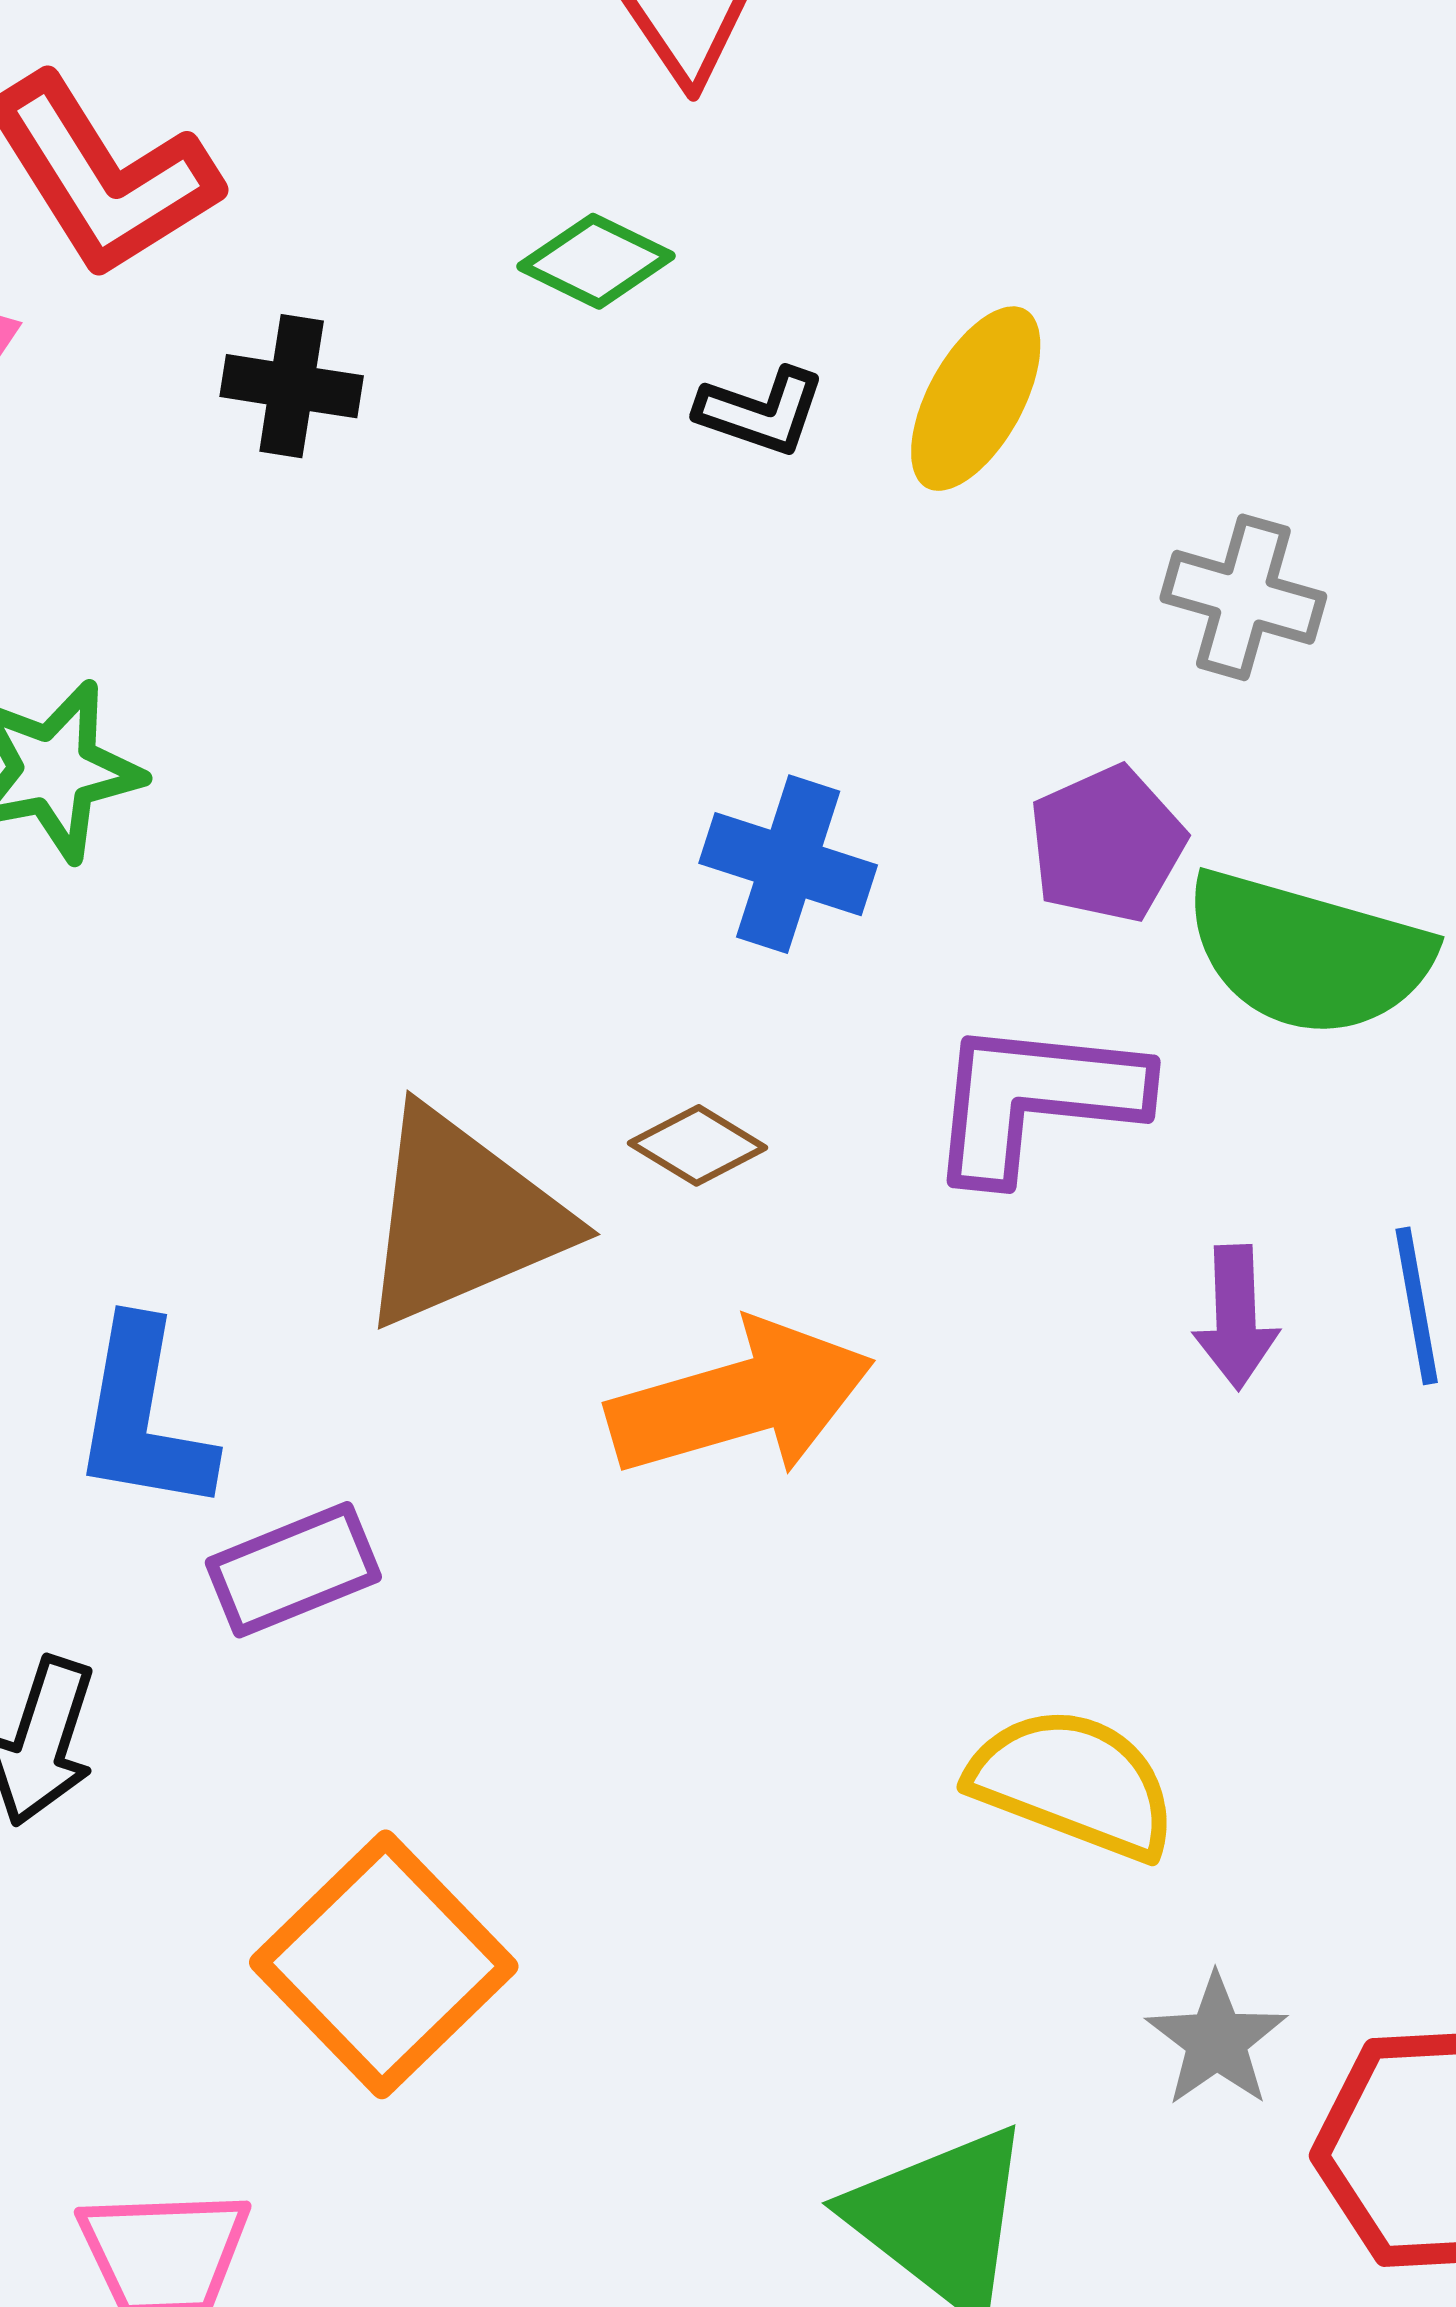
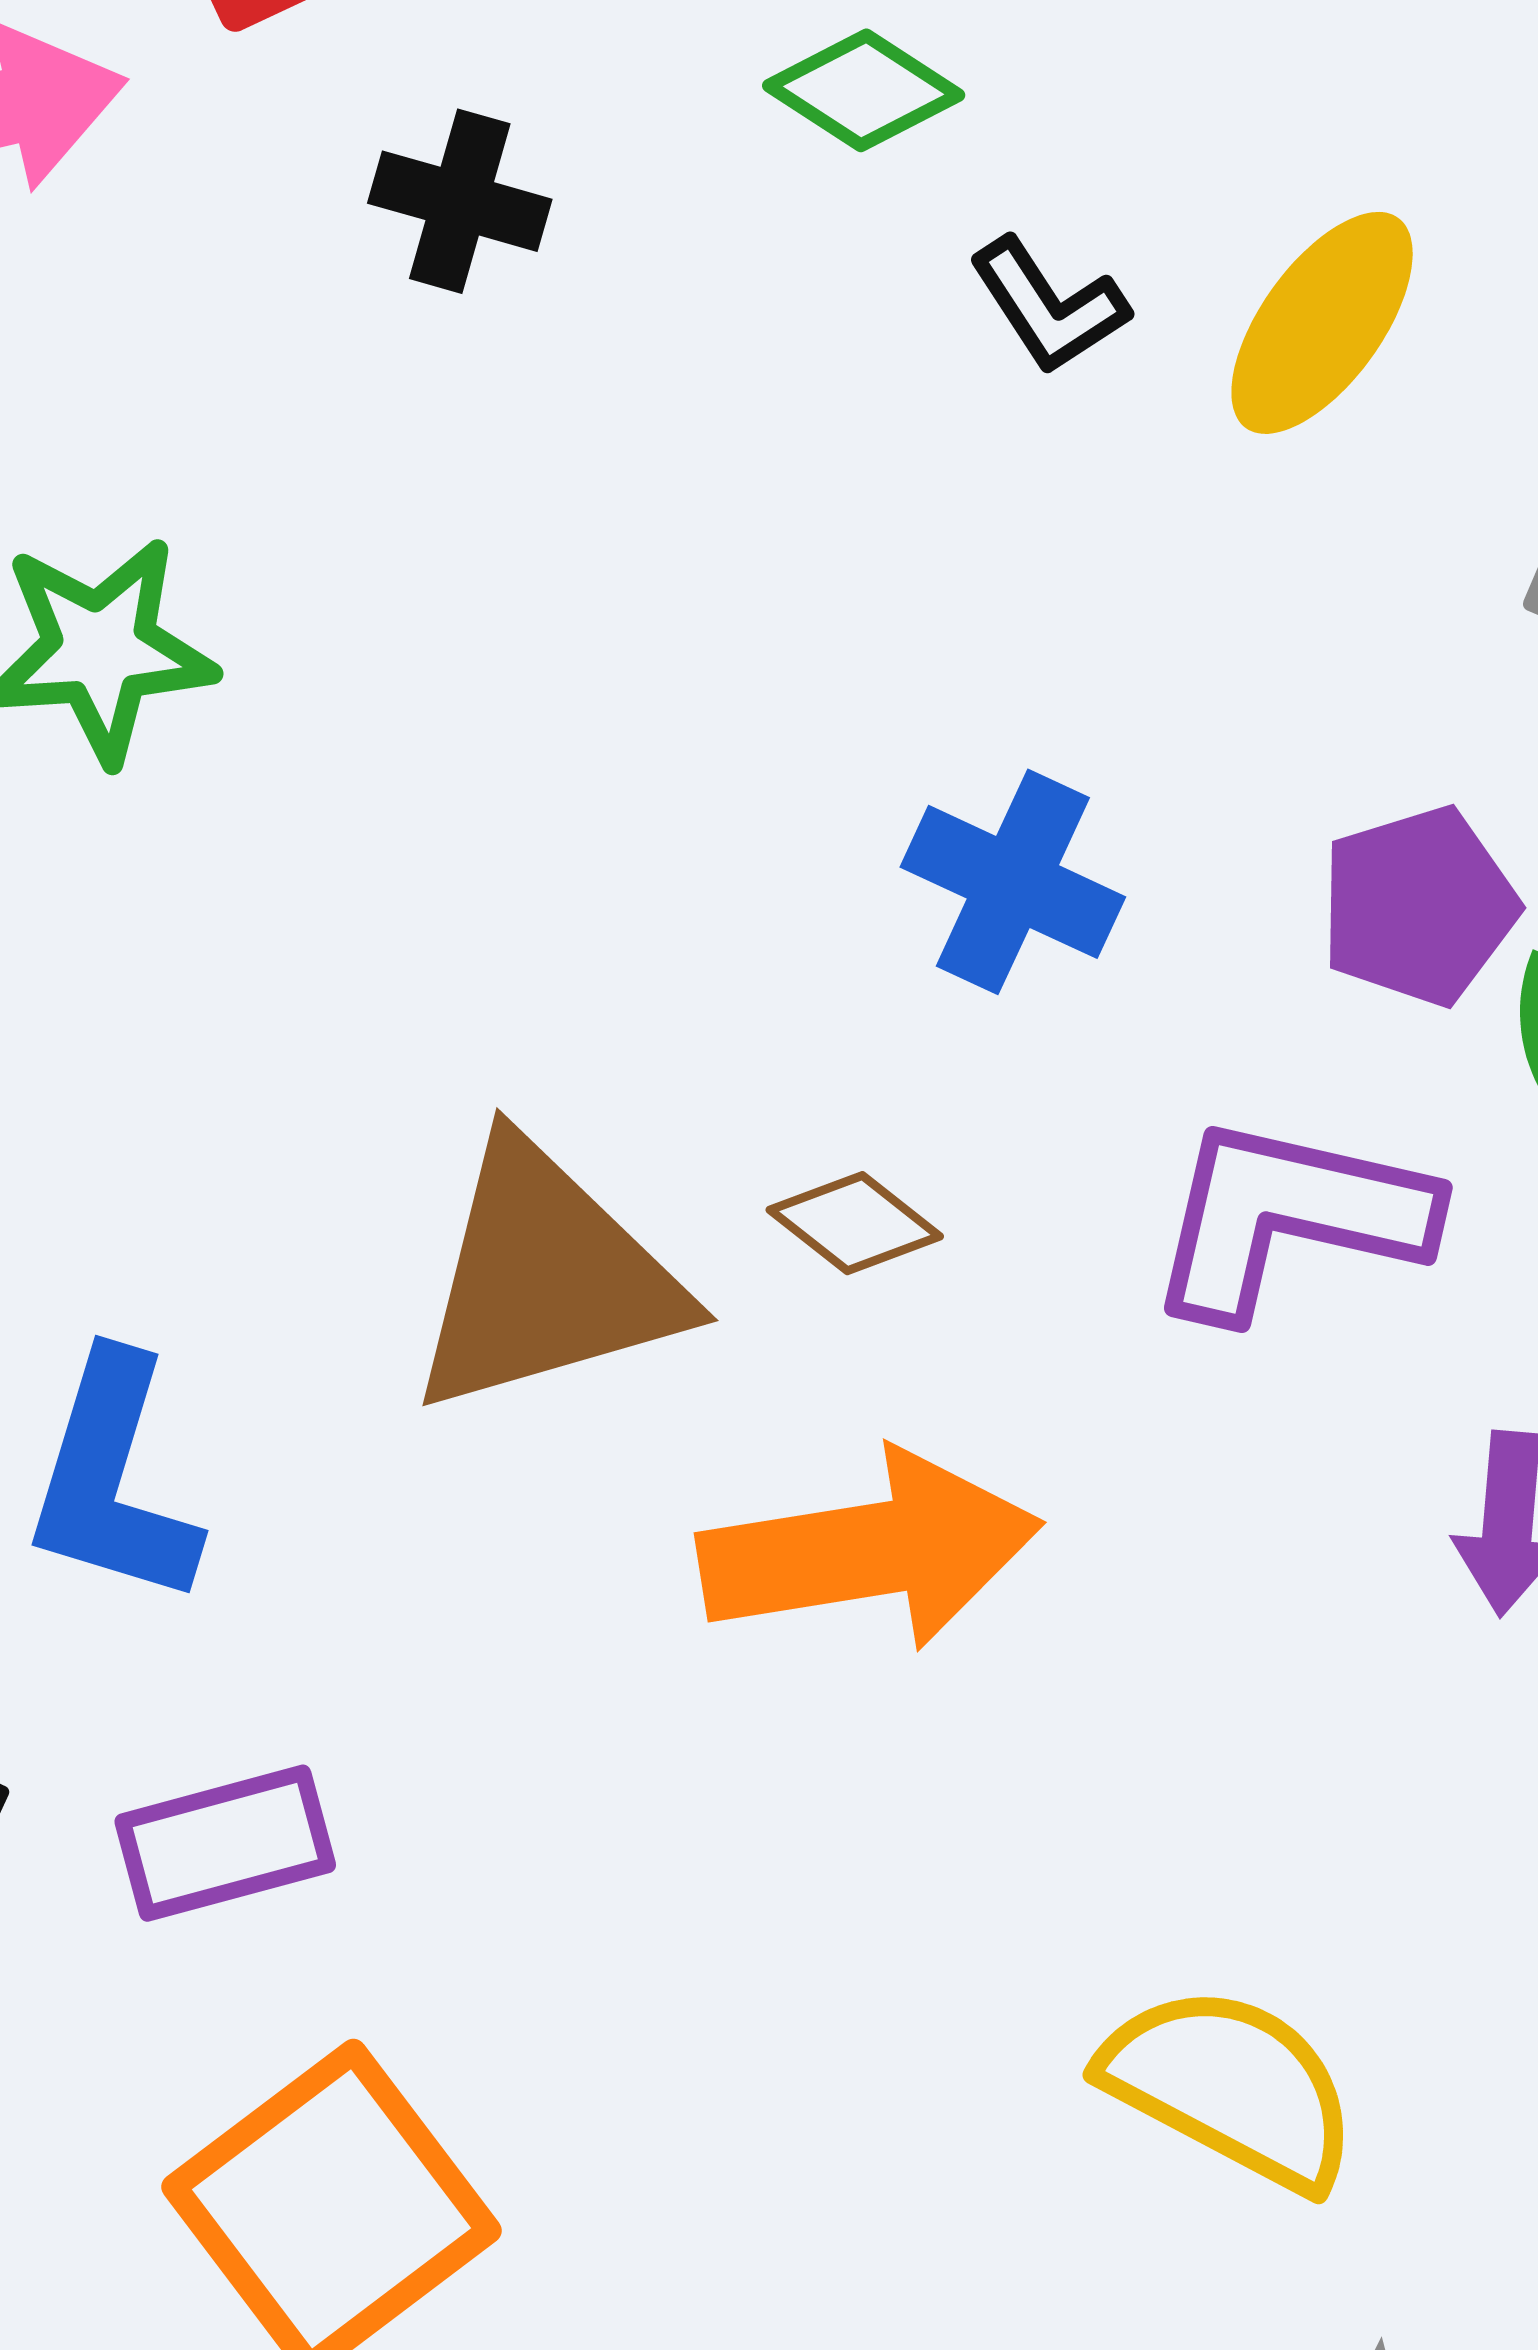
black L-shape: (761, 411) -> (1049, 306), turned 31
purple rectangle: (293, 1570) -> (225, 1843), moved

